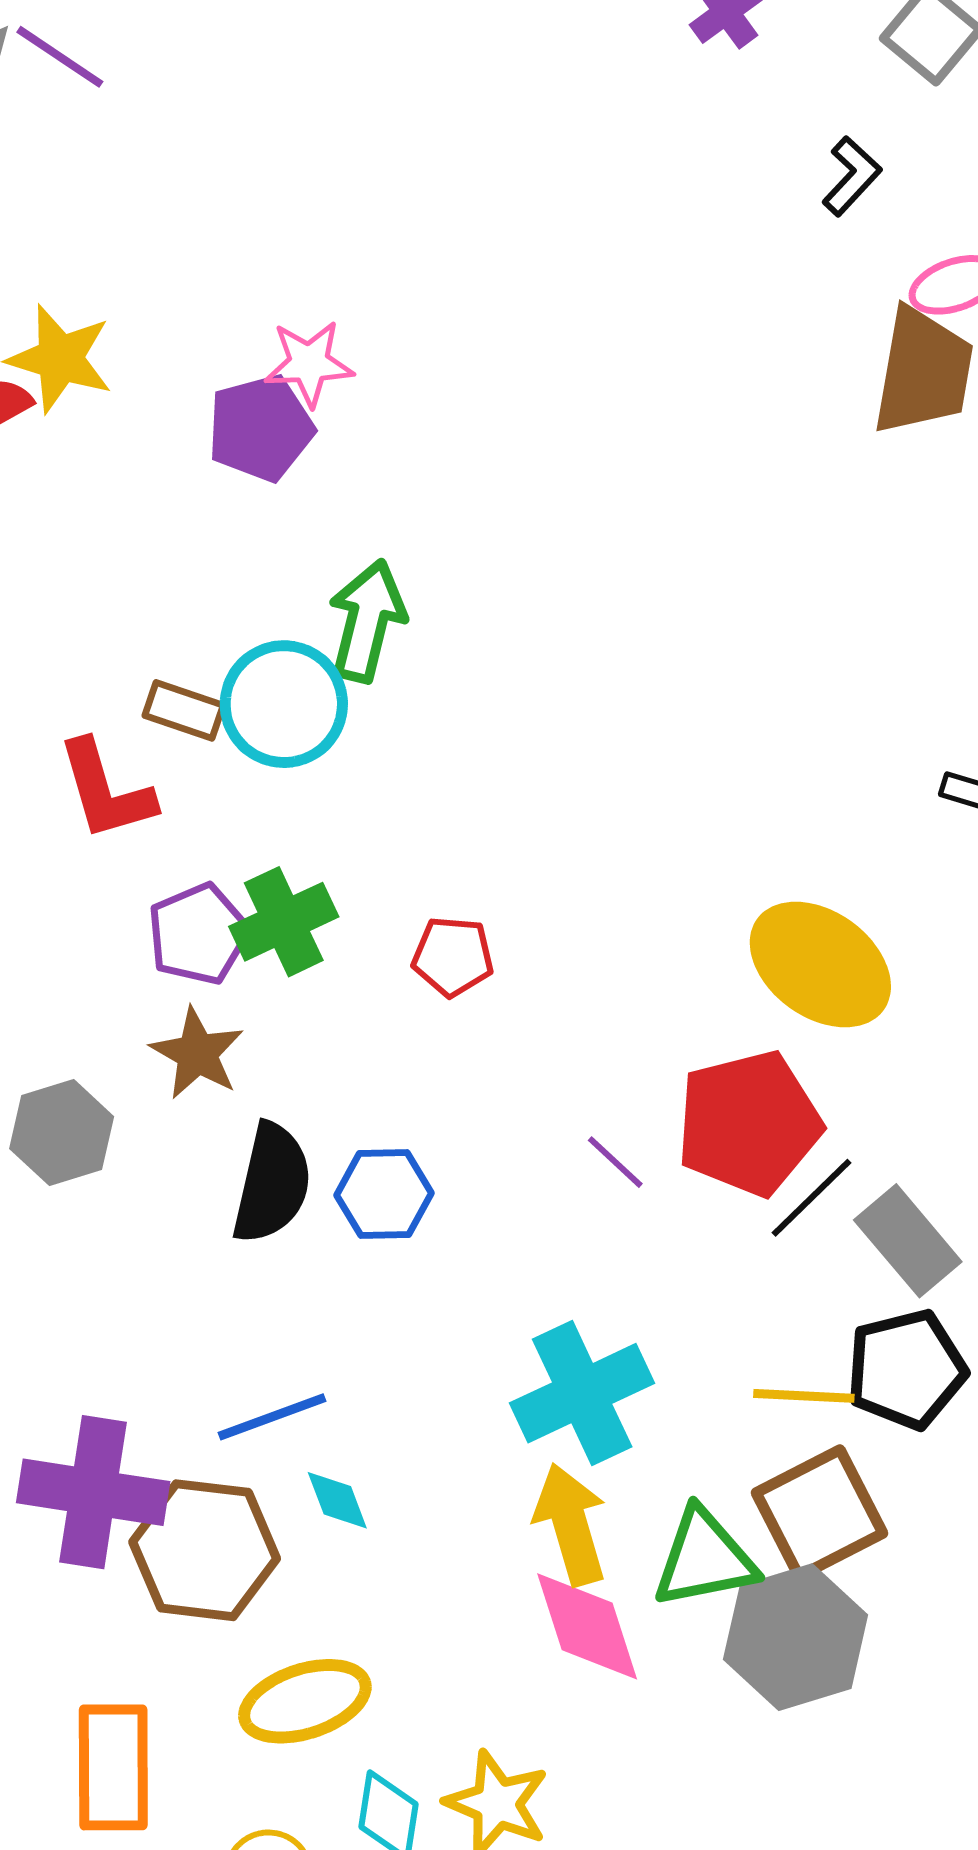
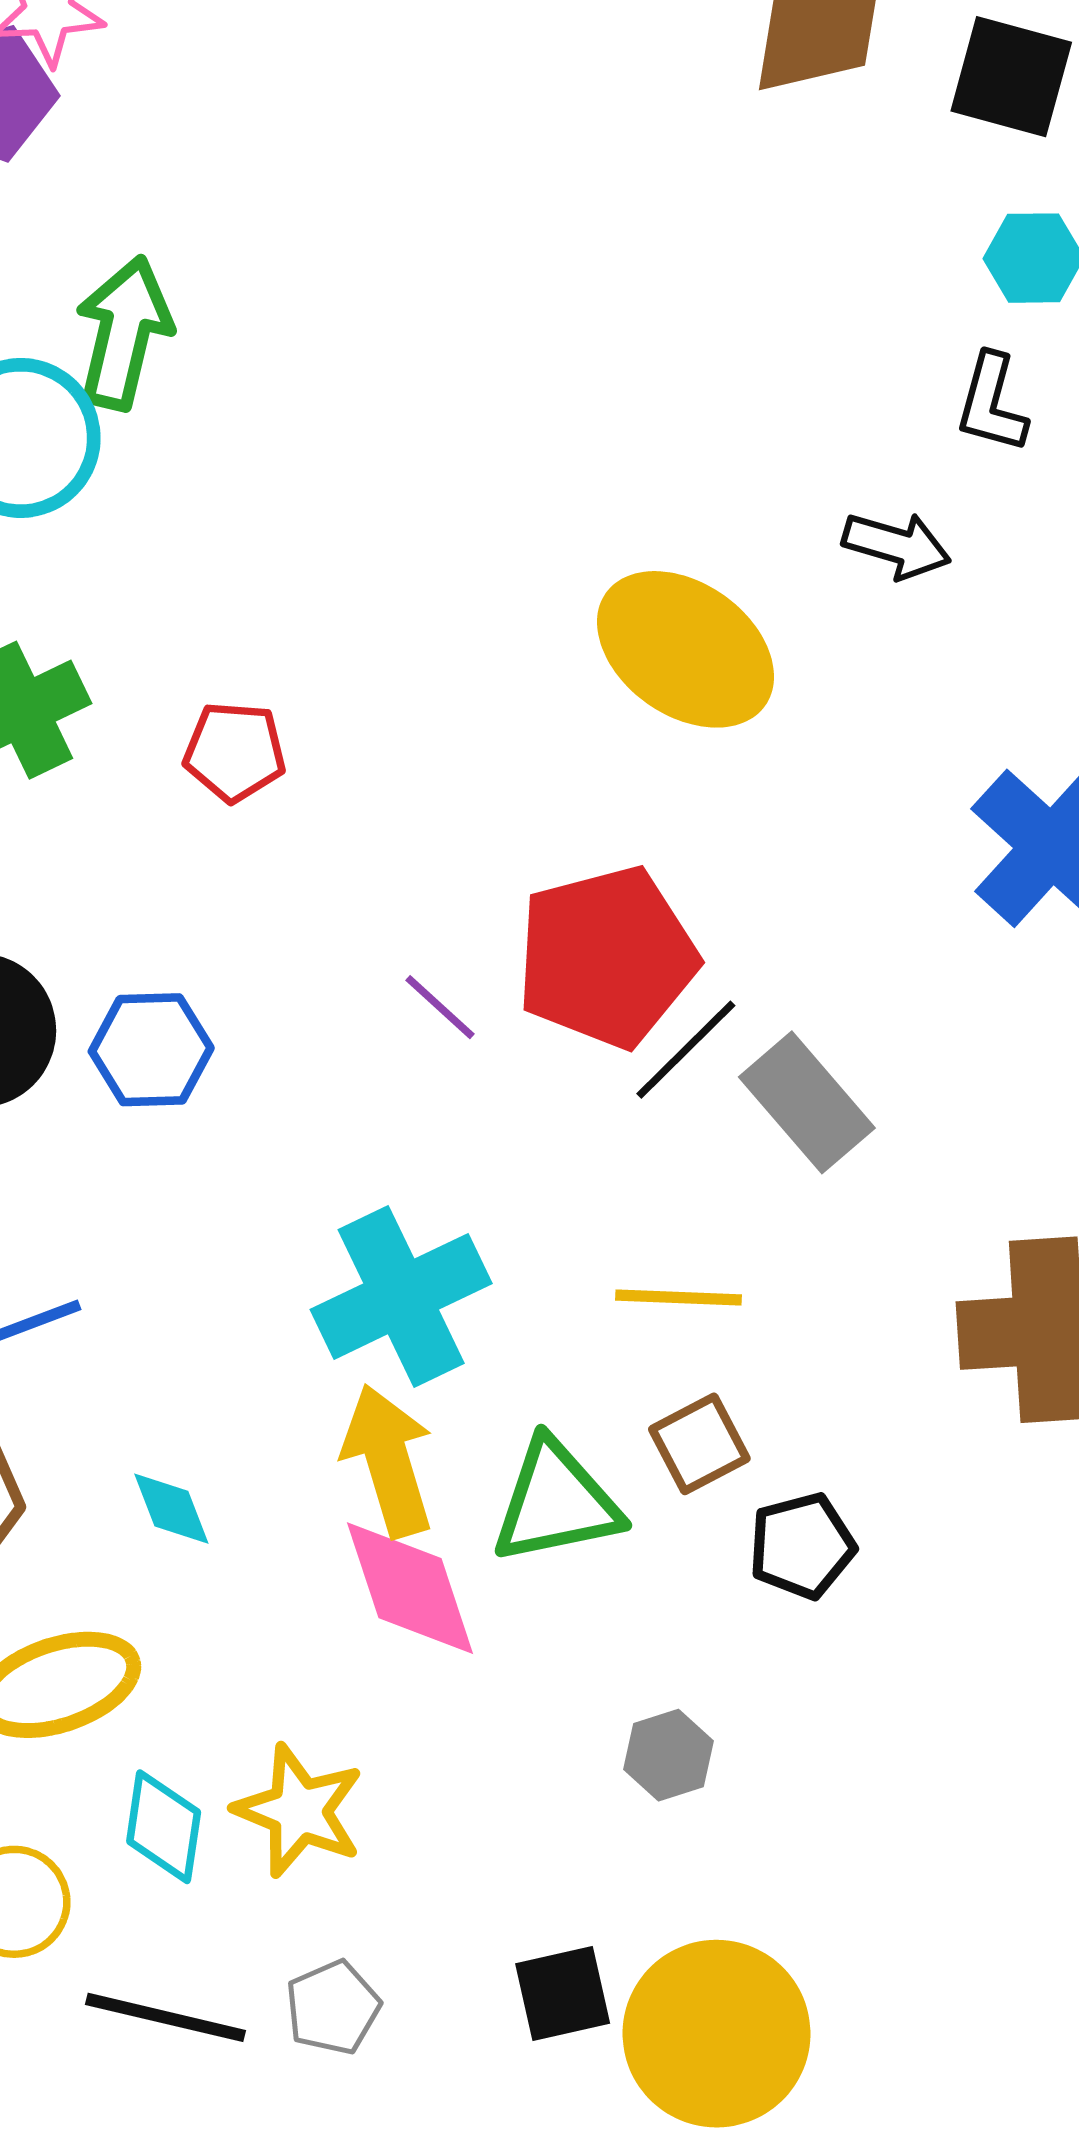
yellow ellipse: (820, 965) -> (686, 649), moved
black pentagon: (906, 1369) -> (802, 1546), moved, size x0.7
cyan diamond: (337, 1500) -> (171, 1509), moved
brown square: (820, 1513) -> (699, 1444), size x0.6
gray hexagon: (796, 1637) -> (669, 1755), moved, size x0.5

